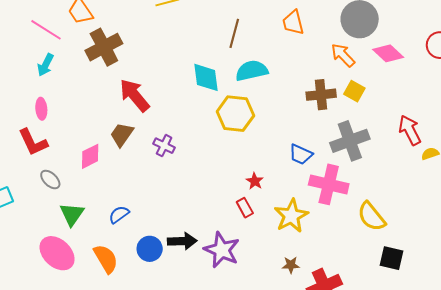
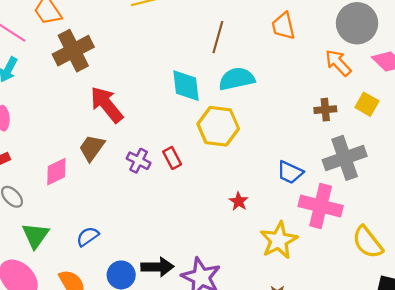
yellow square: (354, 91) -> (367, 104), moved
brown cross: (321, 95) -> (325, 110), moved, size x0.7
red rectangle: (245, 208) -> (172, 158), moved

